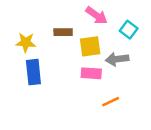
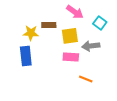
yellow star: (26, 42) -> (31, 33), moved
orange line: (111, 102) -> (86, 79), turned 48

